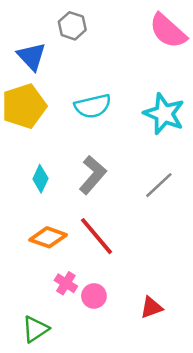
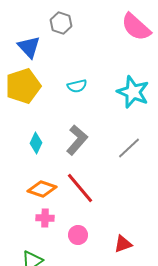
cyan semicircle: (93, 106) -> (77, 86), size x0.7
pink cross: (66, 283) -> (45, 218), moved, turned -30

